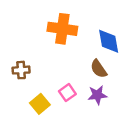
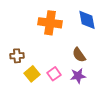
blue diamond: (109, 41) -> (87, 20), moved
yellow square: (40, 104) -> (32, 74), moved

